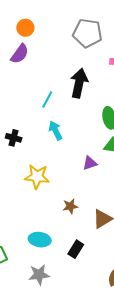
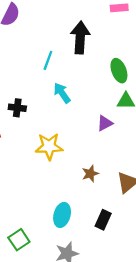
cyan ellipse: (40, 240) -> (62, 215), turned -75

